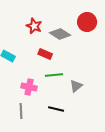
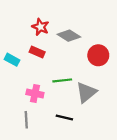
red circle: (87, 22) -> (98, 55), moved
red rectangle: (45, 54) -> (37, 52), moved
gray triangle: (76, 86) -> (86, 92), size x1.5

